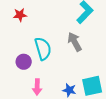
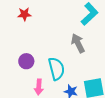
cyan semicircle: (43, 49) -> (56, 69), moved

